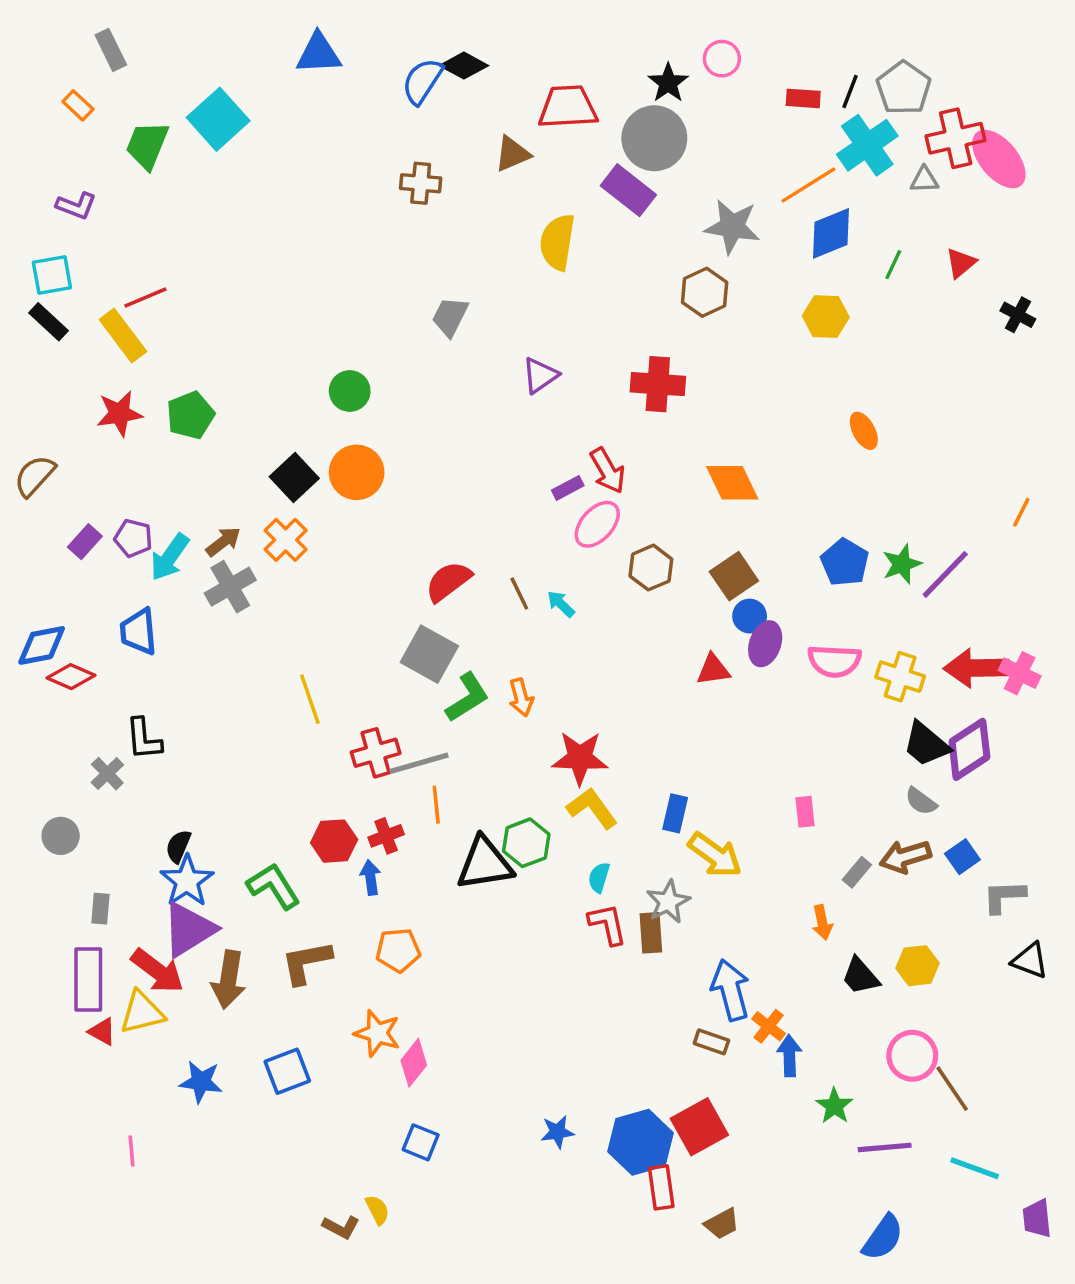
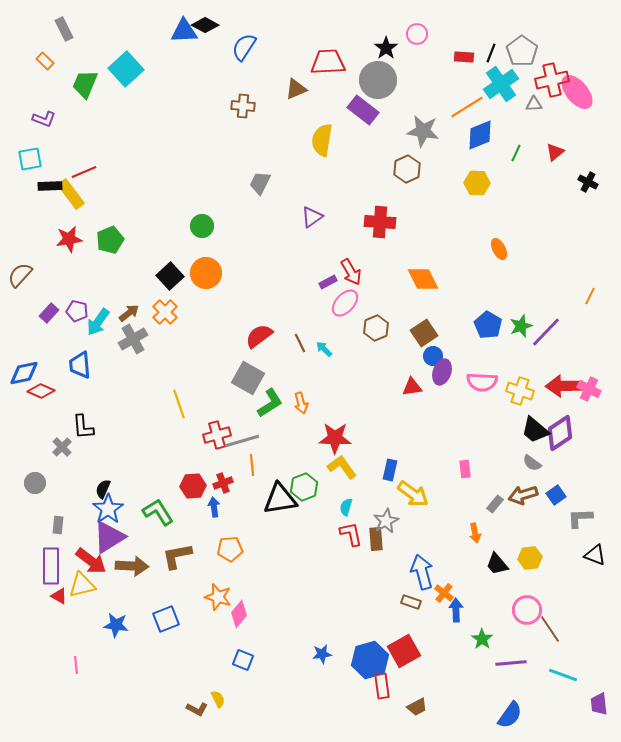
black diamond: (464, 66) -> (205, 25), moved
black rectangle: (48, 322) -> (50, 186), moved, turned -45
brown arrow: (228, 980) -> (132, 566), turned -96

